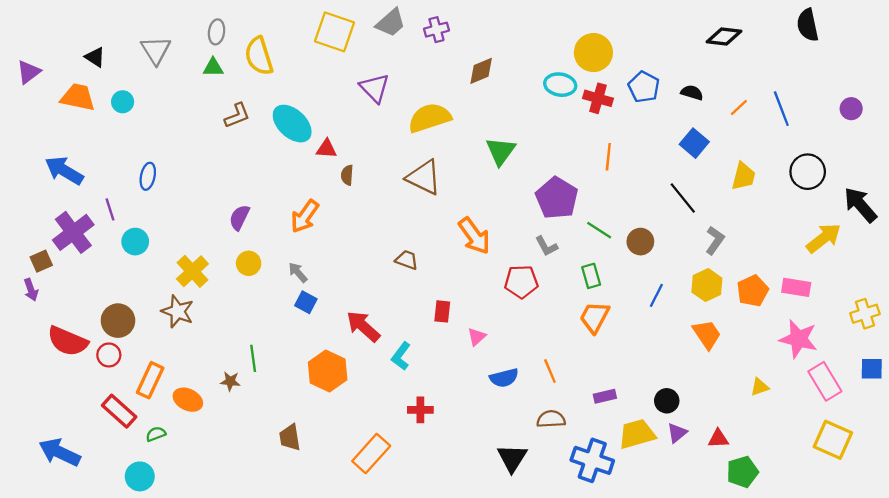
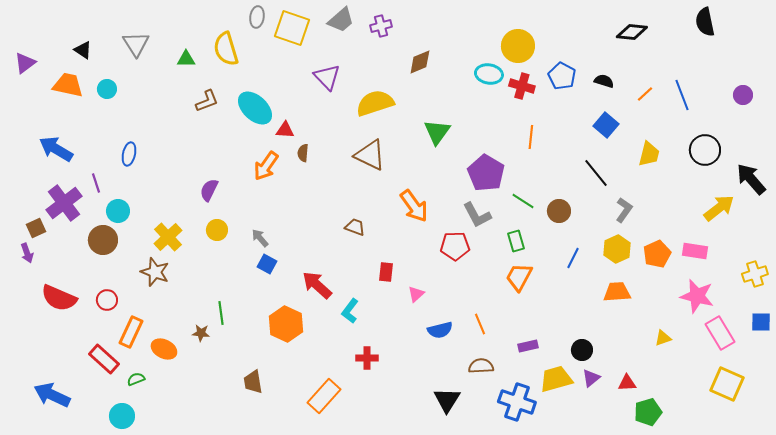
gray ellipse: (217, 32) -> (257, 17), moved
orange arrow: (305, 216) -> (266, 166), moved
gray L-shape: (546, 246) -> (477, 215), size x1.4
brown circle: (118, 321) -> (103, 240), moved
orange trapezoid: (707, 334) -> (617, 292), turned -60
red circle: (109, 355) -> (107, 300), moved

